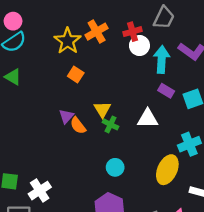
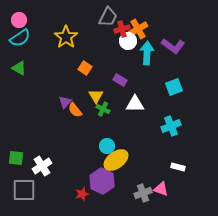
gray trapezoid: (164, 18) -> (108, 17), moved
orange cross: (97, 32) -> (138, 29), moved
orange square: (76, 75) -> (85, 68), moved
purple rectangle: (166, 91) -> (120, 80), moved
yellow ellipse: (167, 170) -> (116, 160), moved, turned 30

